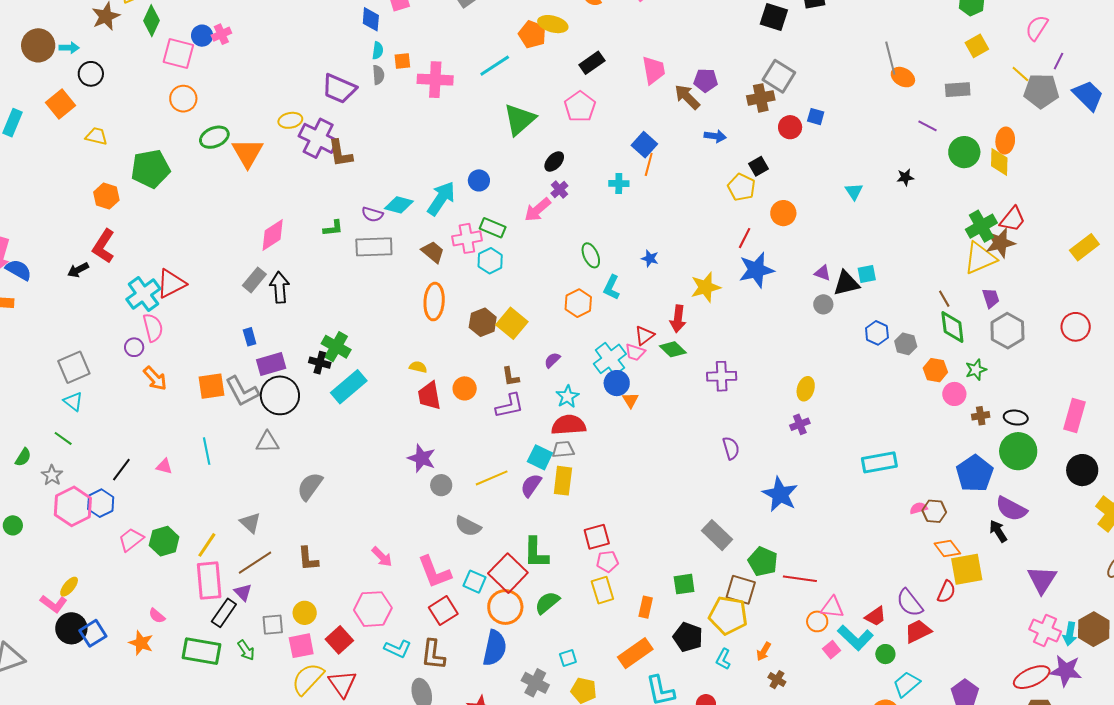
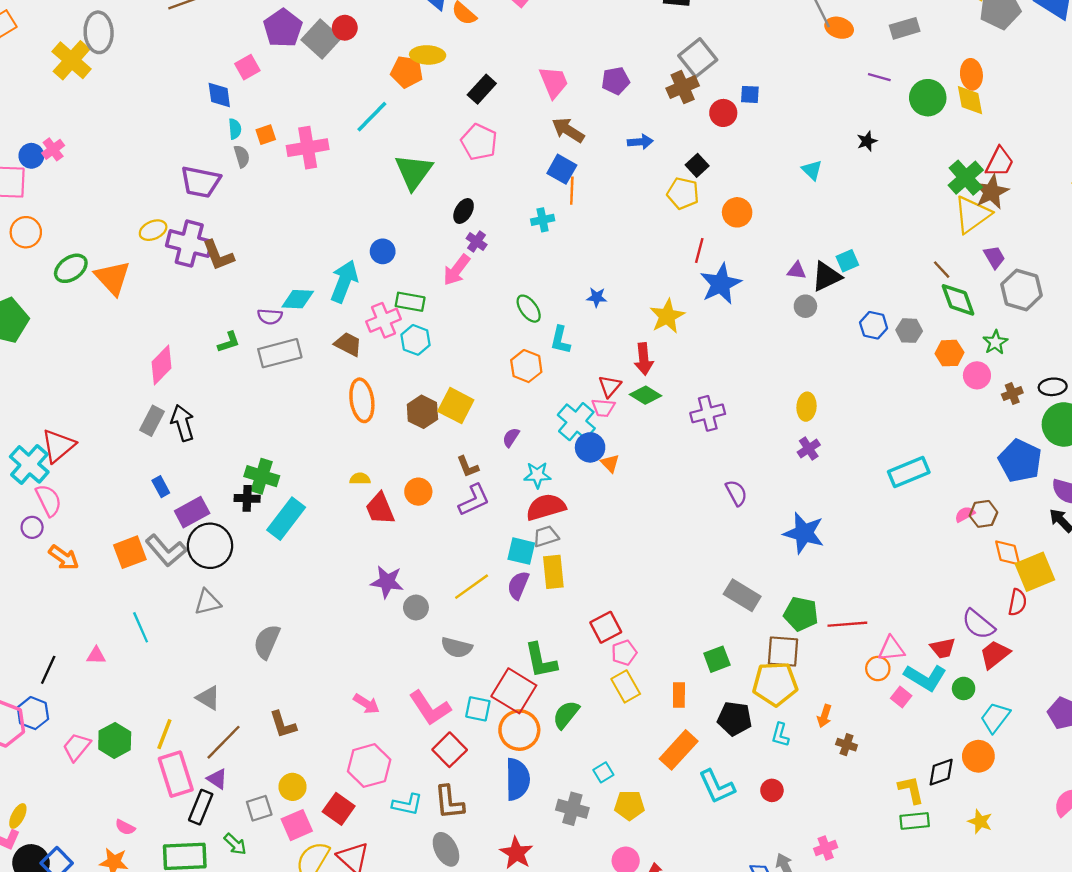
gray square: (779, 76) -> (698, 58), turned 32
brown arrow: (687, 97) -> (568, 130), moved
cyan star: (567, 396) -> (537, 475), turned -30
orange diamond: (947, 548) -> (1008, 553), turned 36
red trapezoid: (875, 616) -> (943, 648), turned 35

